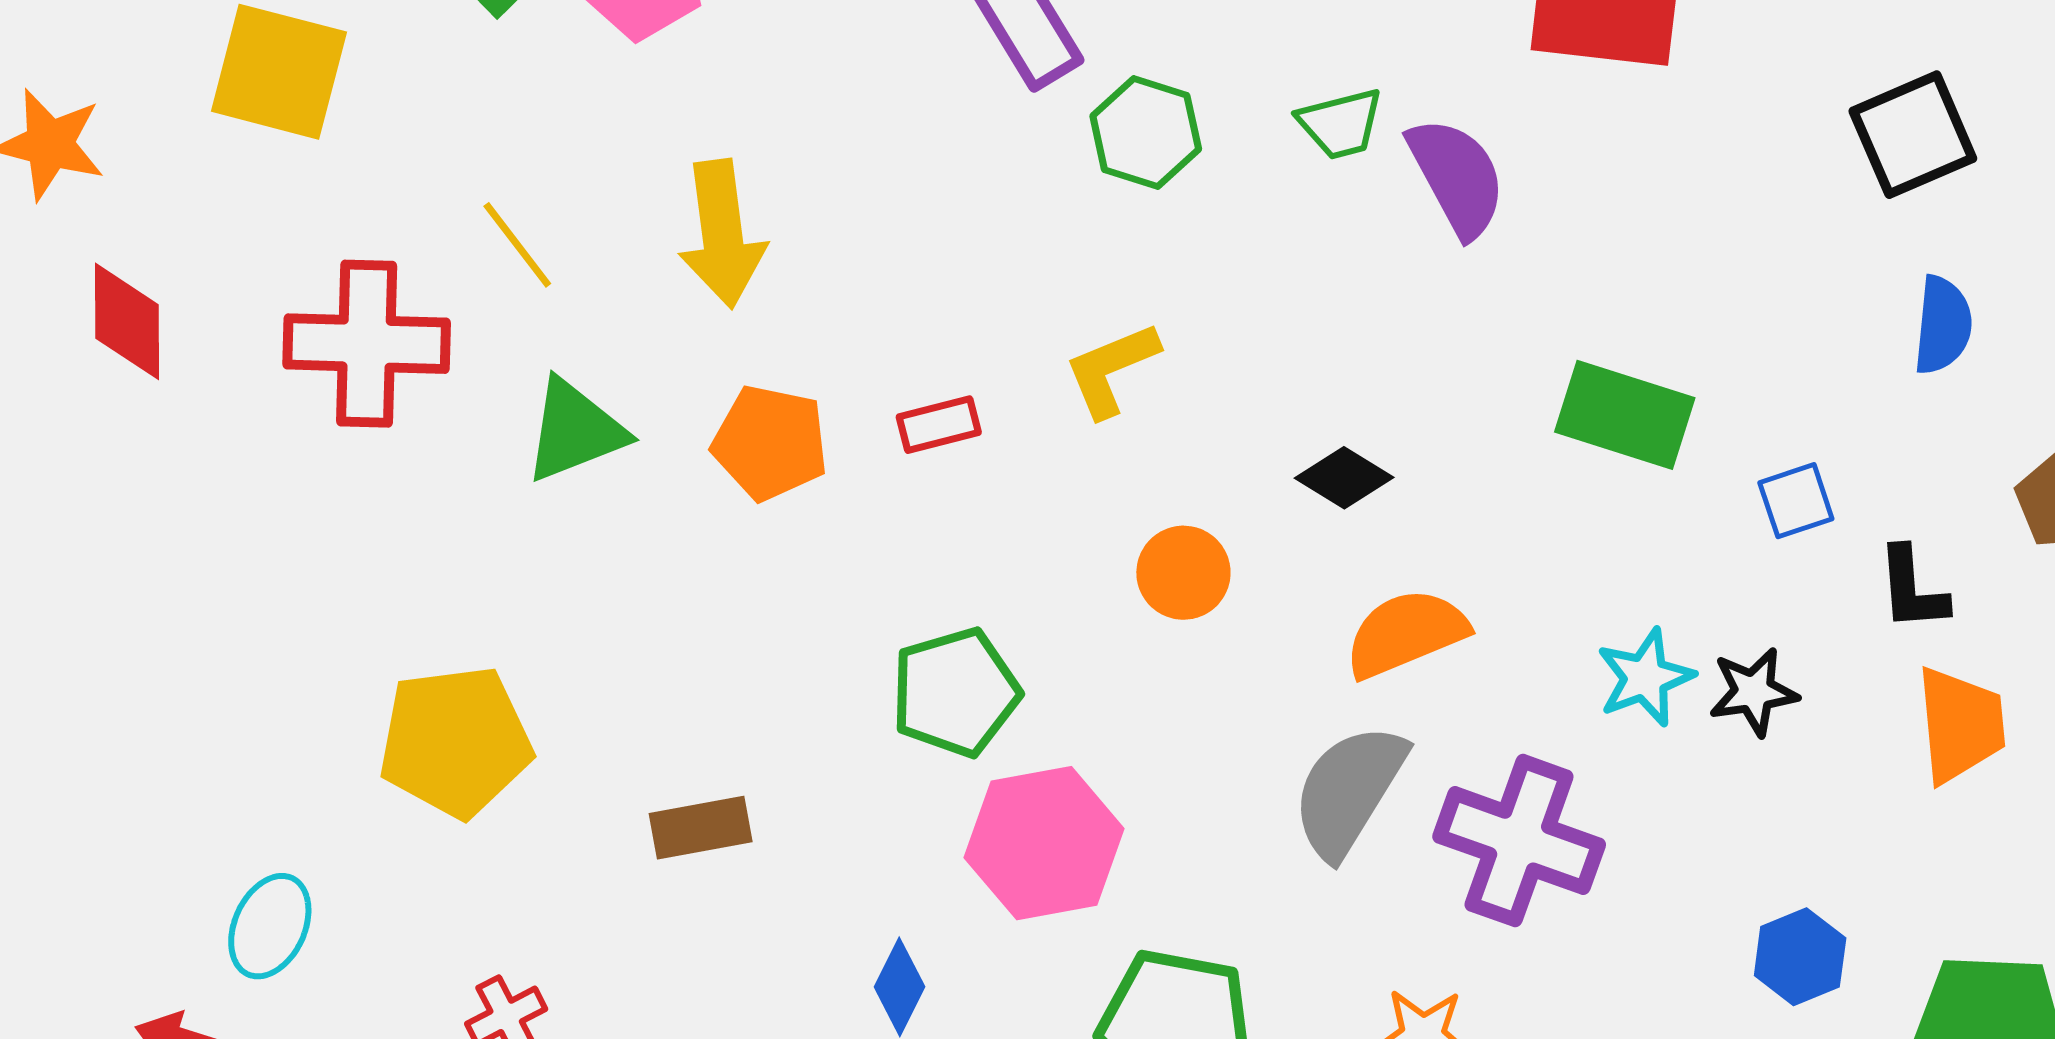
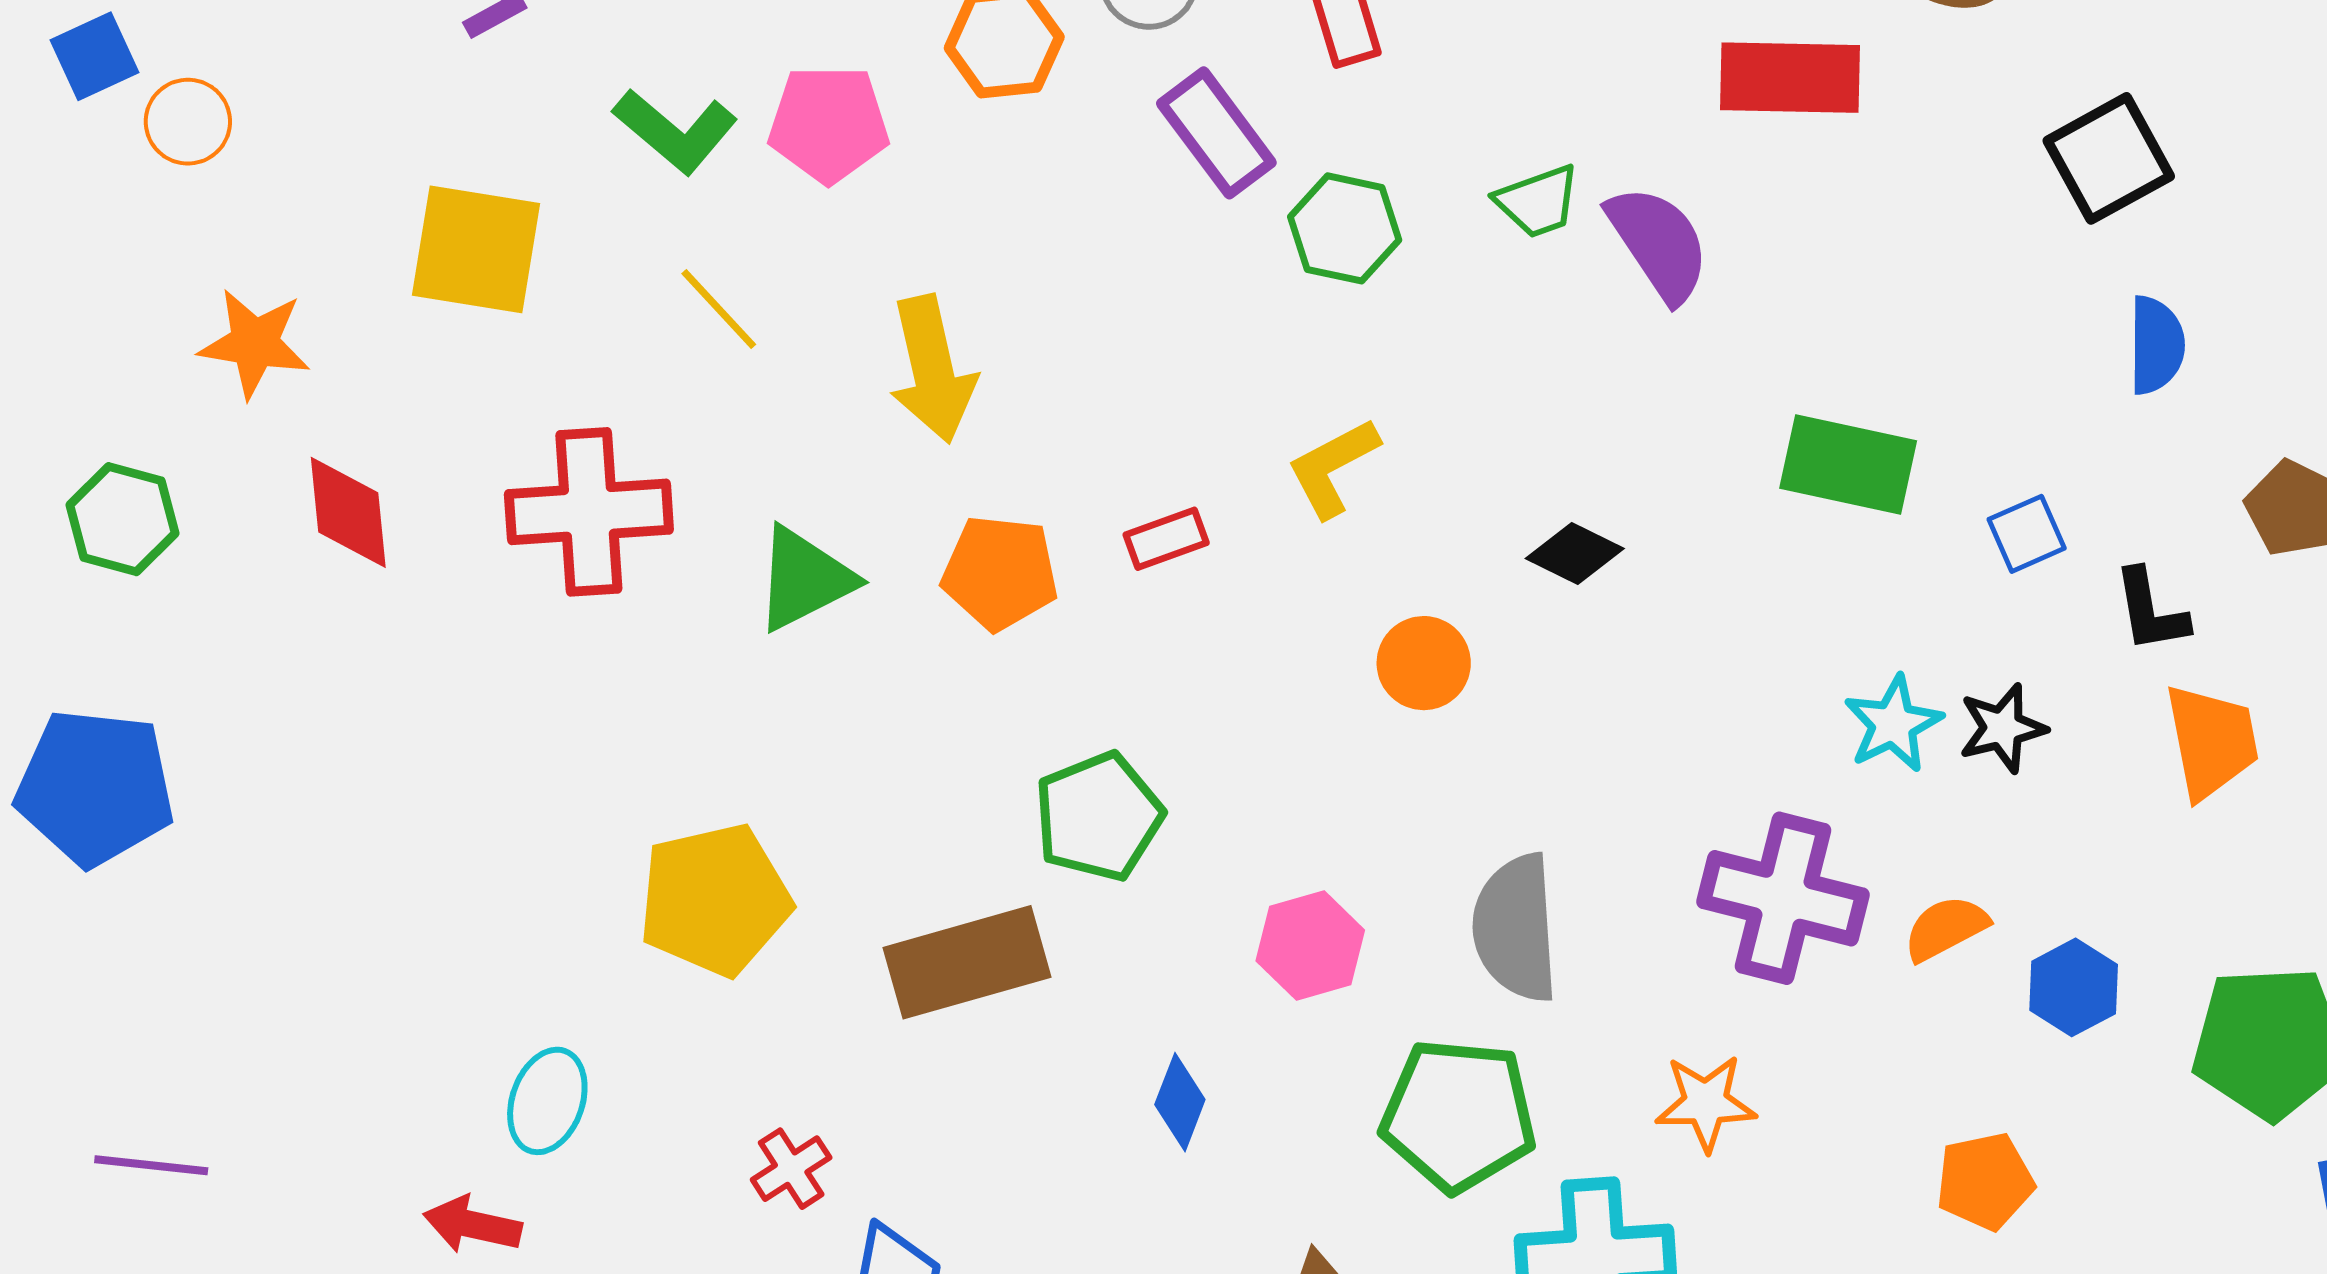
yellow line: (517, 245) -> (719, 309), moved
orange semicircle: (1406, 633) -> (1946, 928), moved, size x0.7
green pentagon: (955, 692) -> (1099, 817), moved
gray semicircle: (1349, 791) -> (1516, 928), moved, turned -30
brown rectangle: (701, 828) -> (967, 962), size x1.6
pink hexagon: (1044, 843) -> (1310, 946), size x0.7

